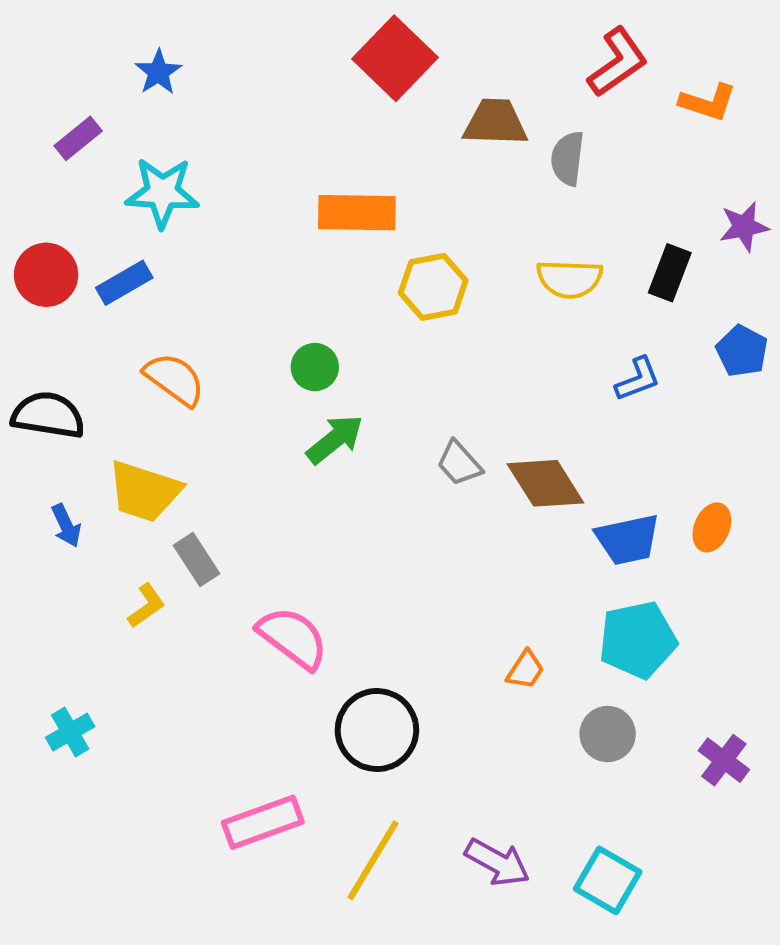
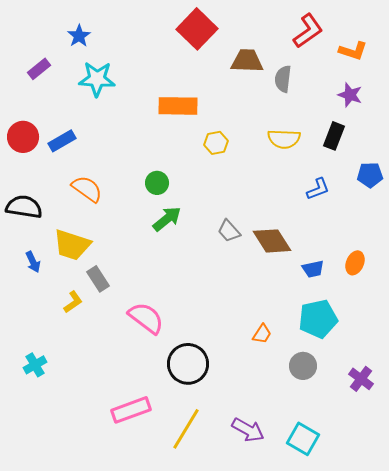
cyan star: (162, 193) -> (97, 79), moved
purple star: (744, 227) -> (350, 95), moved, turned 30
yellow hexagon: (433, 287) -> (216, 143), size x0.7
blue pentagon: (742, 351) -> (370, 175), turned -30
blue trapezoid: (628, 539) -> (313, 269), size x0.7

